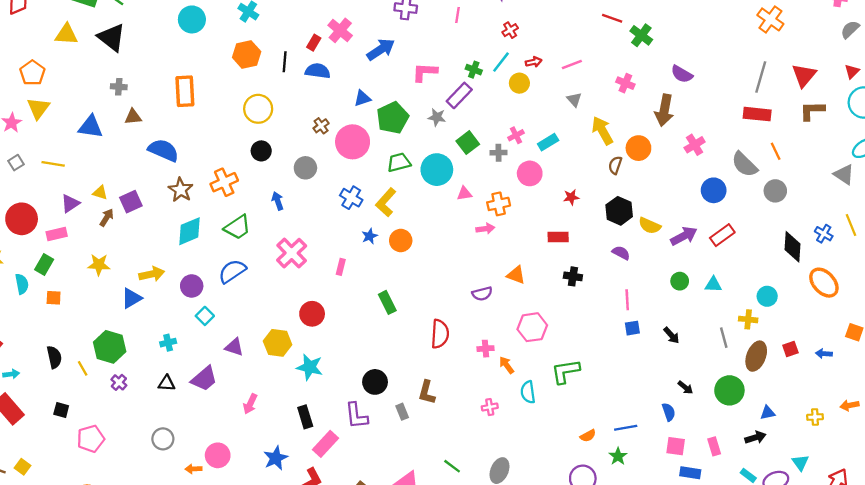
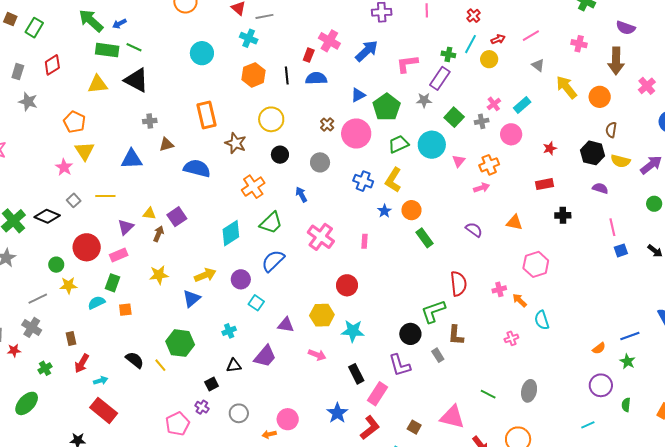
brown semicircle: (615, 165) -> (611, 130), moved
brown star: (181, 190) -> (236, 143), moved
pink triangle: (464, 194) -> (459, 161), turned -32
cyan semicircle: (22, 284) -> (96, 303), turned -96
purple semicircle: (482, 294) -> (474, 230), moved, turned -120
green rectangle: (387, 302) -> (424, 238), moved
black semicircle: (54, 357) -> (135, 360), turned -30
green L-shape: (565, 371) -> (433, 311), moved
purple cross: (119, 382) -> (202, 407), moved
pink arrow: (250, 404) -> (317, 355), moved, turned -84
black square: (61, 410) -> (212, 384), moved, turned -32

